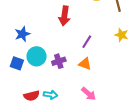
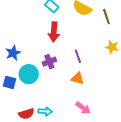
purple line: (87, 42) -> (78, 56), turned -48
purple cross: (59, 61) -> (49, 62), moved

